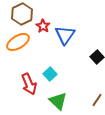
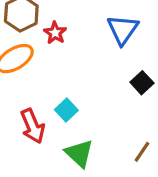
blue triangle: (65, 35) -> (123, 30), moved

